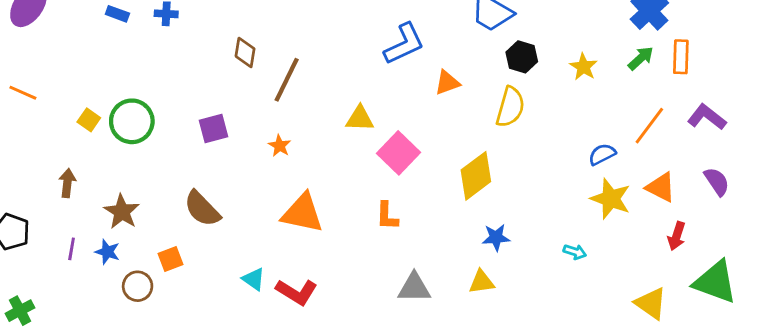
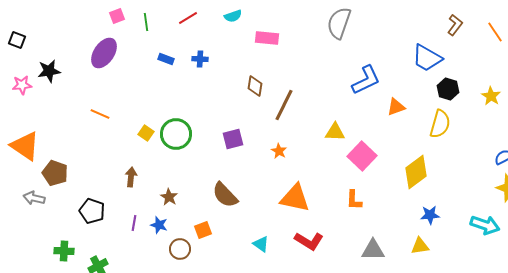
brown star: (122, 212) -> (169, 197), size x0.7
cyan arrow: (575, 252) -> (485, 225), size x1.8
red L-shape: (297, 292) -> (309, 241), moved

